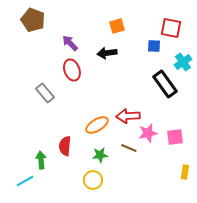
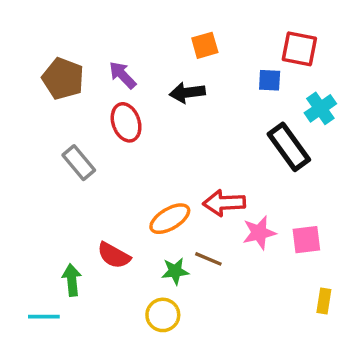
brown pentagon: (33, 20) -> (63, 79), moved
red semicircle: (65, 146) -> (114, 255), turned -66
brown line: (129, 148) -> (208, 259), moved
cyan line: (25, 181) -> (44, 317), turned 30

